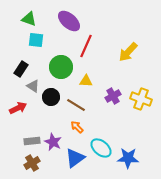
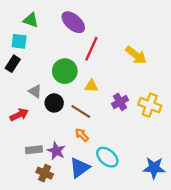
cyan square: (36, 40) -> (19, 41), moved
yellow arrow: (128, 52) -> (136, 55), turned -95
black rectangle: (21, 69) -> (13, 64), moved
blue star: (128, 158) -> (154, 168), moved
brown cross: (32, 163) -> (45, 173), moved, turned -35

